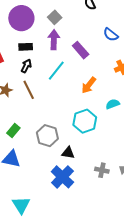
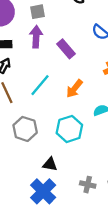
gray square: (55, 17) -> (37, 12), turned 32
cyan line: (56, 71) -> (40, 85), moved
gray hexagon: (47, 136) -> (25, 129), moved

